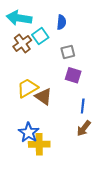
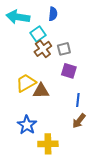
blue semicircle: (61, 22) -> (53, 14), moved
brown cross: (22, 43) -> (43, 49), moved
brown triangle: (43, 96) -> (41, 91), turned -36
yellow cross: (39, 144) -> (48, 144), moved

